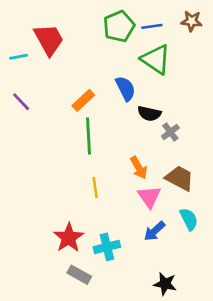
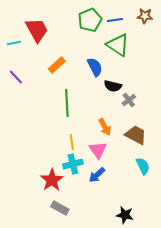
orange rectangle: (83, 100) -> (57, 65), moved
pink triangle: (149, 197) -> (98, 150), moved
blue arrow: (155, 231) -> (97, 175), moved
cyan cross: (107, 247) -> (73, 164), moved

